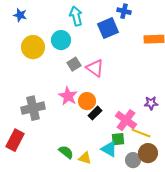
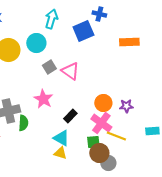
cyan arrow: (76, 16) -> (51, 19), turned 30
orange circle: (87, 101) -> (103, 103), moved
cyan triangle: (109, 149) -> (61, 138), moved
green semicircle: (66, 152) -> (23, 123), moved, turned 56
brown circle: (148, 153) -> (99, 153), moved
yellow triangle: (85, 158) -> (60, 153), moved

